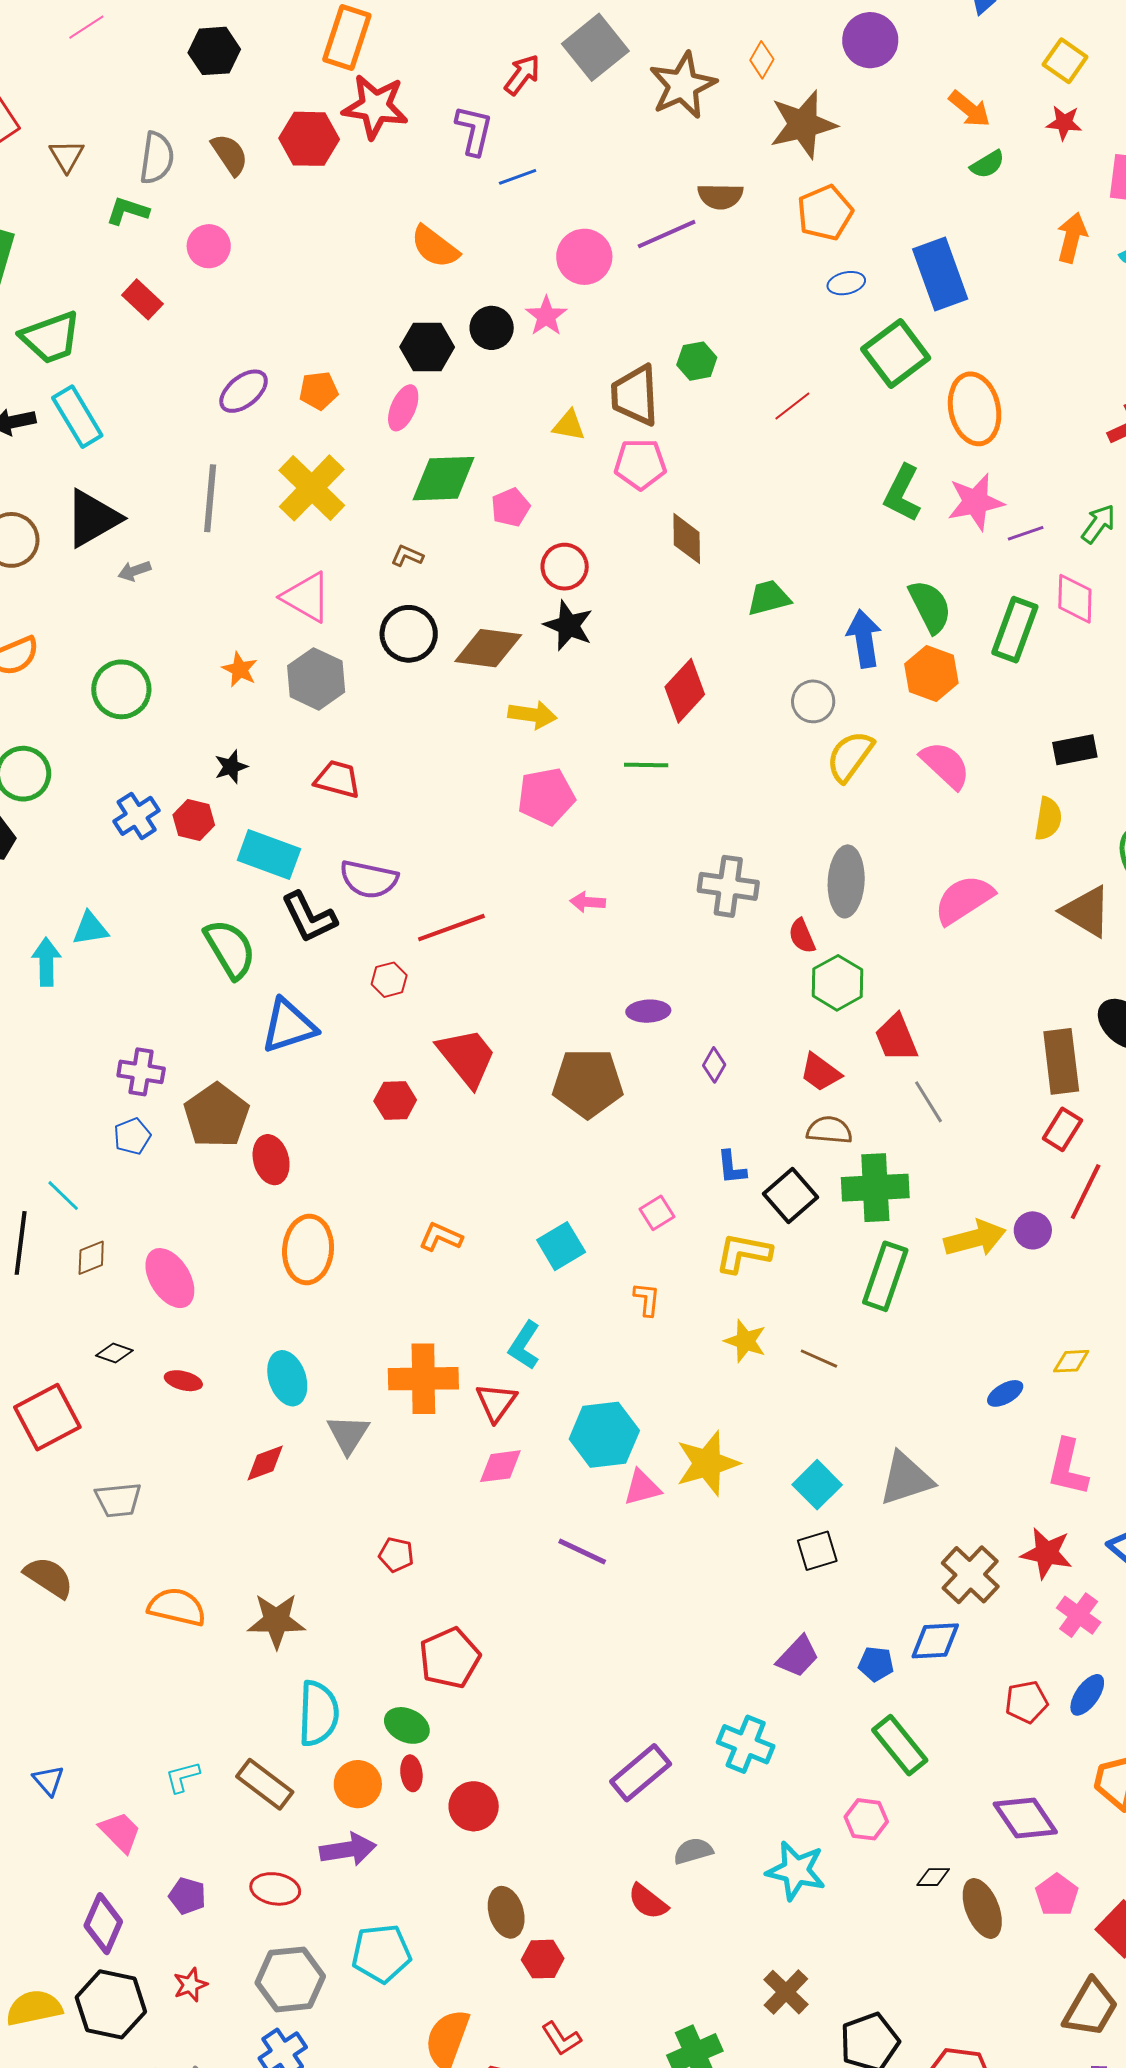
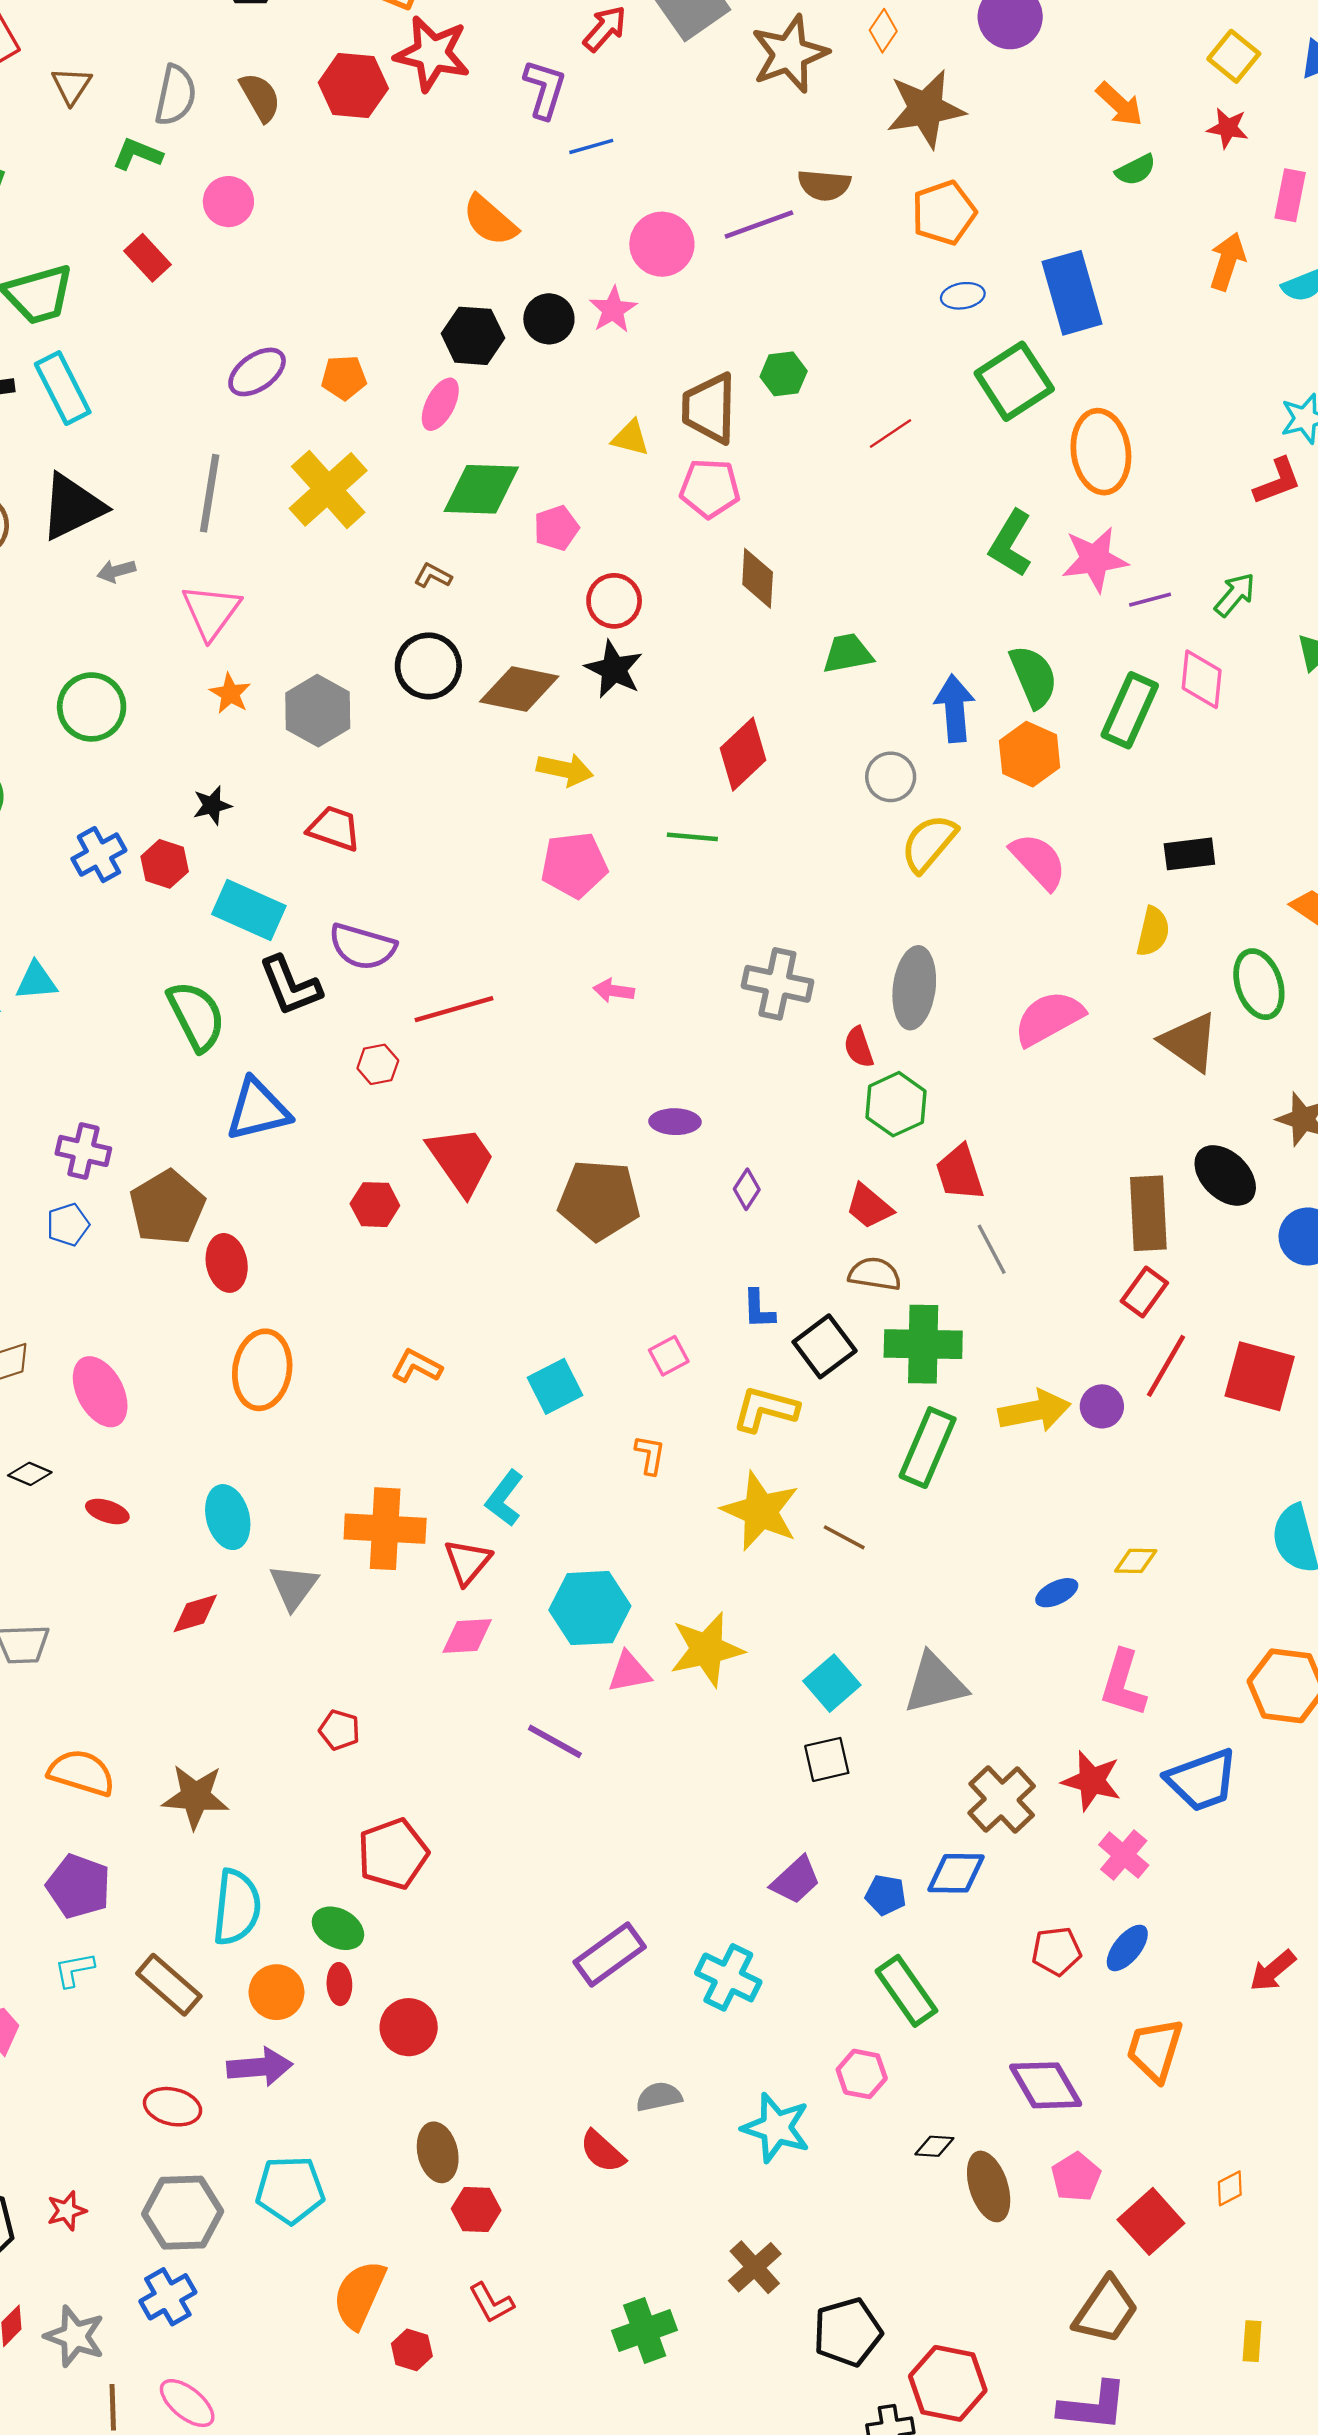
pink triangle: (306, 597) -> (211, 612), moved, turned 32
yellow star: (745, 1341) -> (760, 1511), size x1.6
purple rectangle: (641, 1773) -> (610, 1954), moved
purple pentagon: (187, 1896) -> (79, 1886), moved, size x1.5

